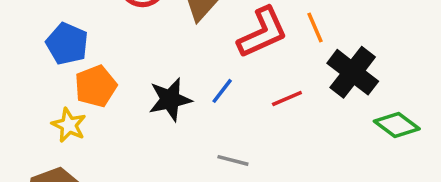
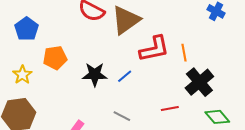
blue pentagon: (67, 44) -> (27, 29), moved
red line: (287, 98) -> (170, 109), moved
yellow star: (69, 125) -> (22, 75), moved

